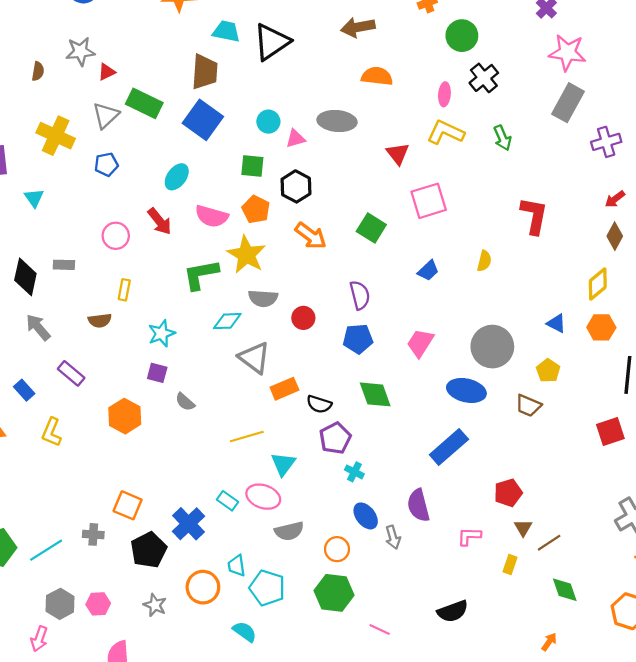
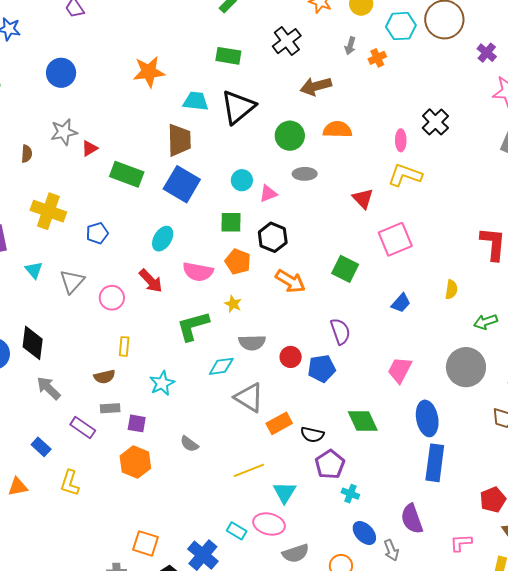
green circle: (462, 36) -> (290, 136), moved
gray triangle: (106, 115) -> (72, 281), moved
gray ellipse: (337, 121) -> (305, 174), size x0.7
green arrow: (502, 138) -> (485, 322), moved, turned 100
yellow star: (246, 255) -> (233, 304), size x0.5
gray rectangle: (64, 265) -> (110, 408), moved
blue pentagon: (358, 339) -> (322, 369), moved
purple square: (157, 373) -> (137, 423), moved
blue ellipse: (466, 390) -> (427, 418), moved, turned 72
blue rectangle: (449, 447) -> (435, 463), turned -36

